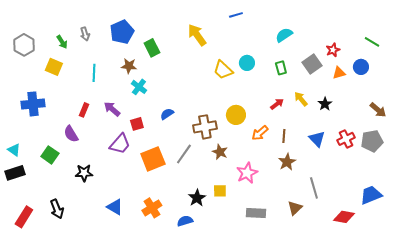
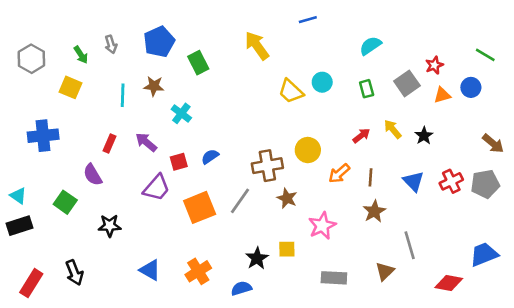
brown star: (129, 66) -> (154, 86), moved
blue semicircle: (167, 114) -> (210, 157), moved

